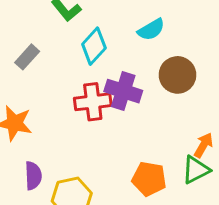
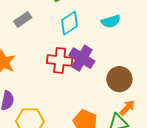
brown circle: (177, 75) -> (119, 79), moved

